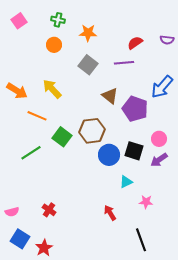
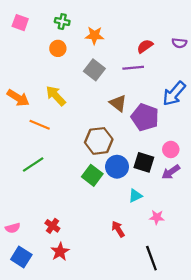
pink square: (19, 21) -> (20, 23), turned -35
green square: (62, 137) -> (92, 175), moved
red star: (44, 248) -> (60, 252), moved

